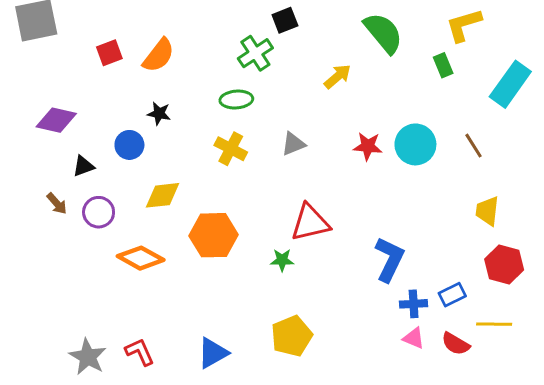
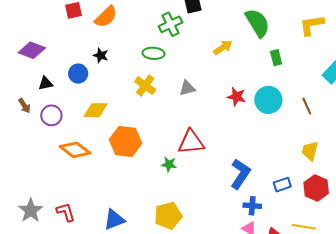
green rectangle: (443, 65) -> (276, 58), moved
blue rectangle: (452, 295) -> (282, 185), moved

